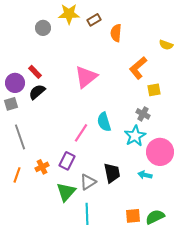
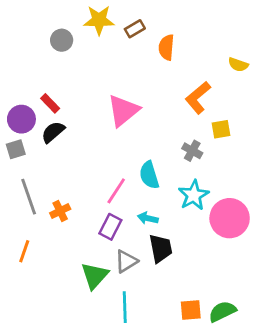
gray cross: (143, 114) -> (192, 151), moved
purple rectangle: (67, 161) -> (110, 227), moved
orange cross: (42, 167) -> (60, 211), moved
cyan arrow: (145, 175) -> (148, 218), moved

